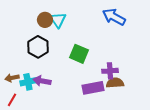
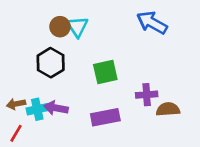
green square: (79, 54) -> (105, 72), turned -36
brown semicircle: (115, 83) -> (168, 109), moved
purple rectangle: (93, 88) -> (105, 117), moved

